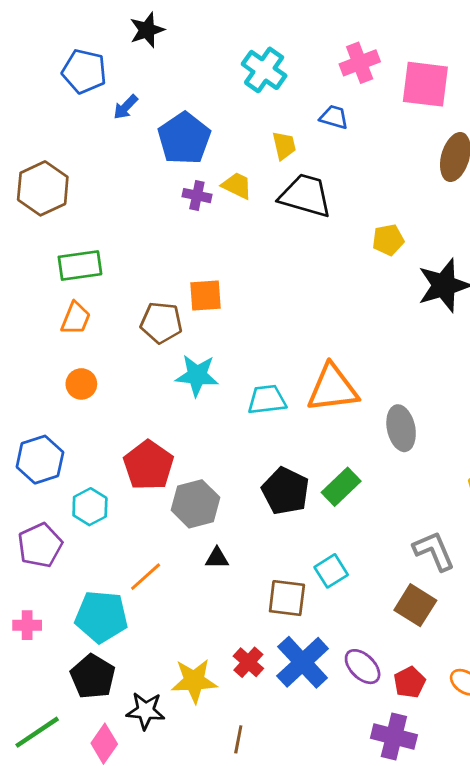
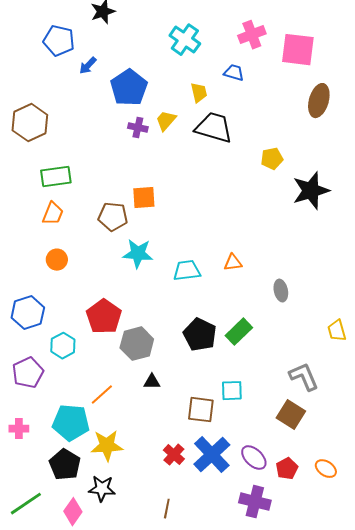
yellow trapezoid: (237, 186) -> (166, 121), turned -75
orange triangle: (333, 388) -> (233, 263), size x0.5
gray ellipse: (401, 428) -> (281, 291), size x0.7
cyan square: (331, 571) -> (232, 391), turned 30
yellow star: (194, 681) -> (107, 446), moved
purple cross: (394, 736) -> (255, 502), moved

